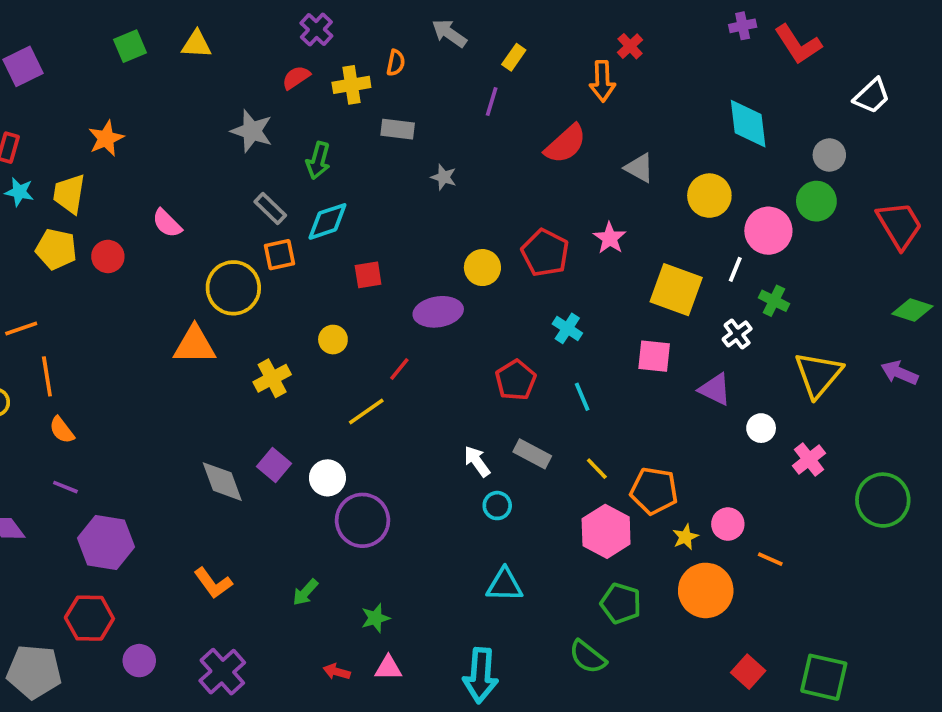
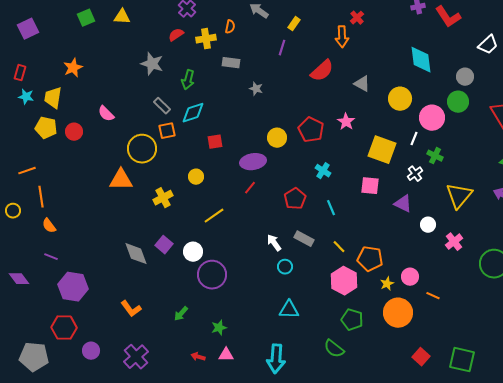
red line: (399, 369) -> (250, 188), moved

